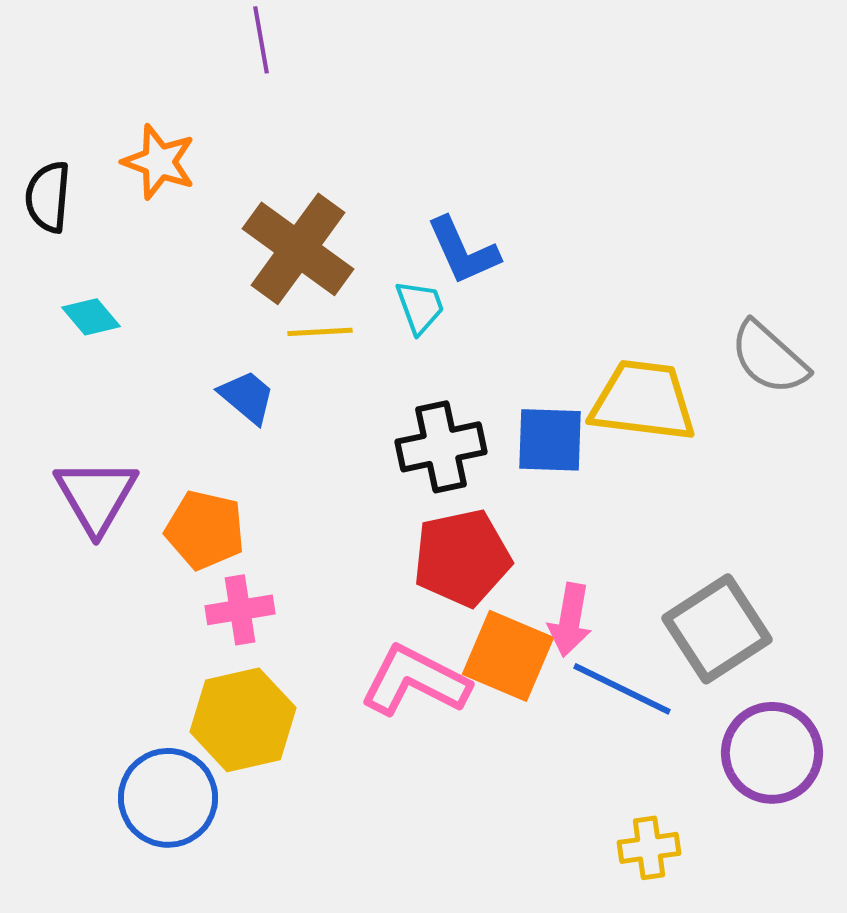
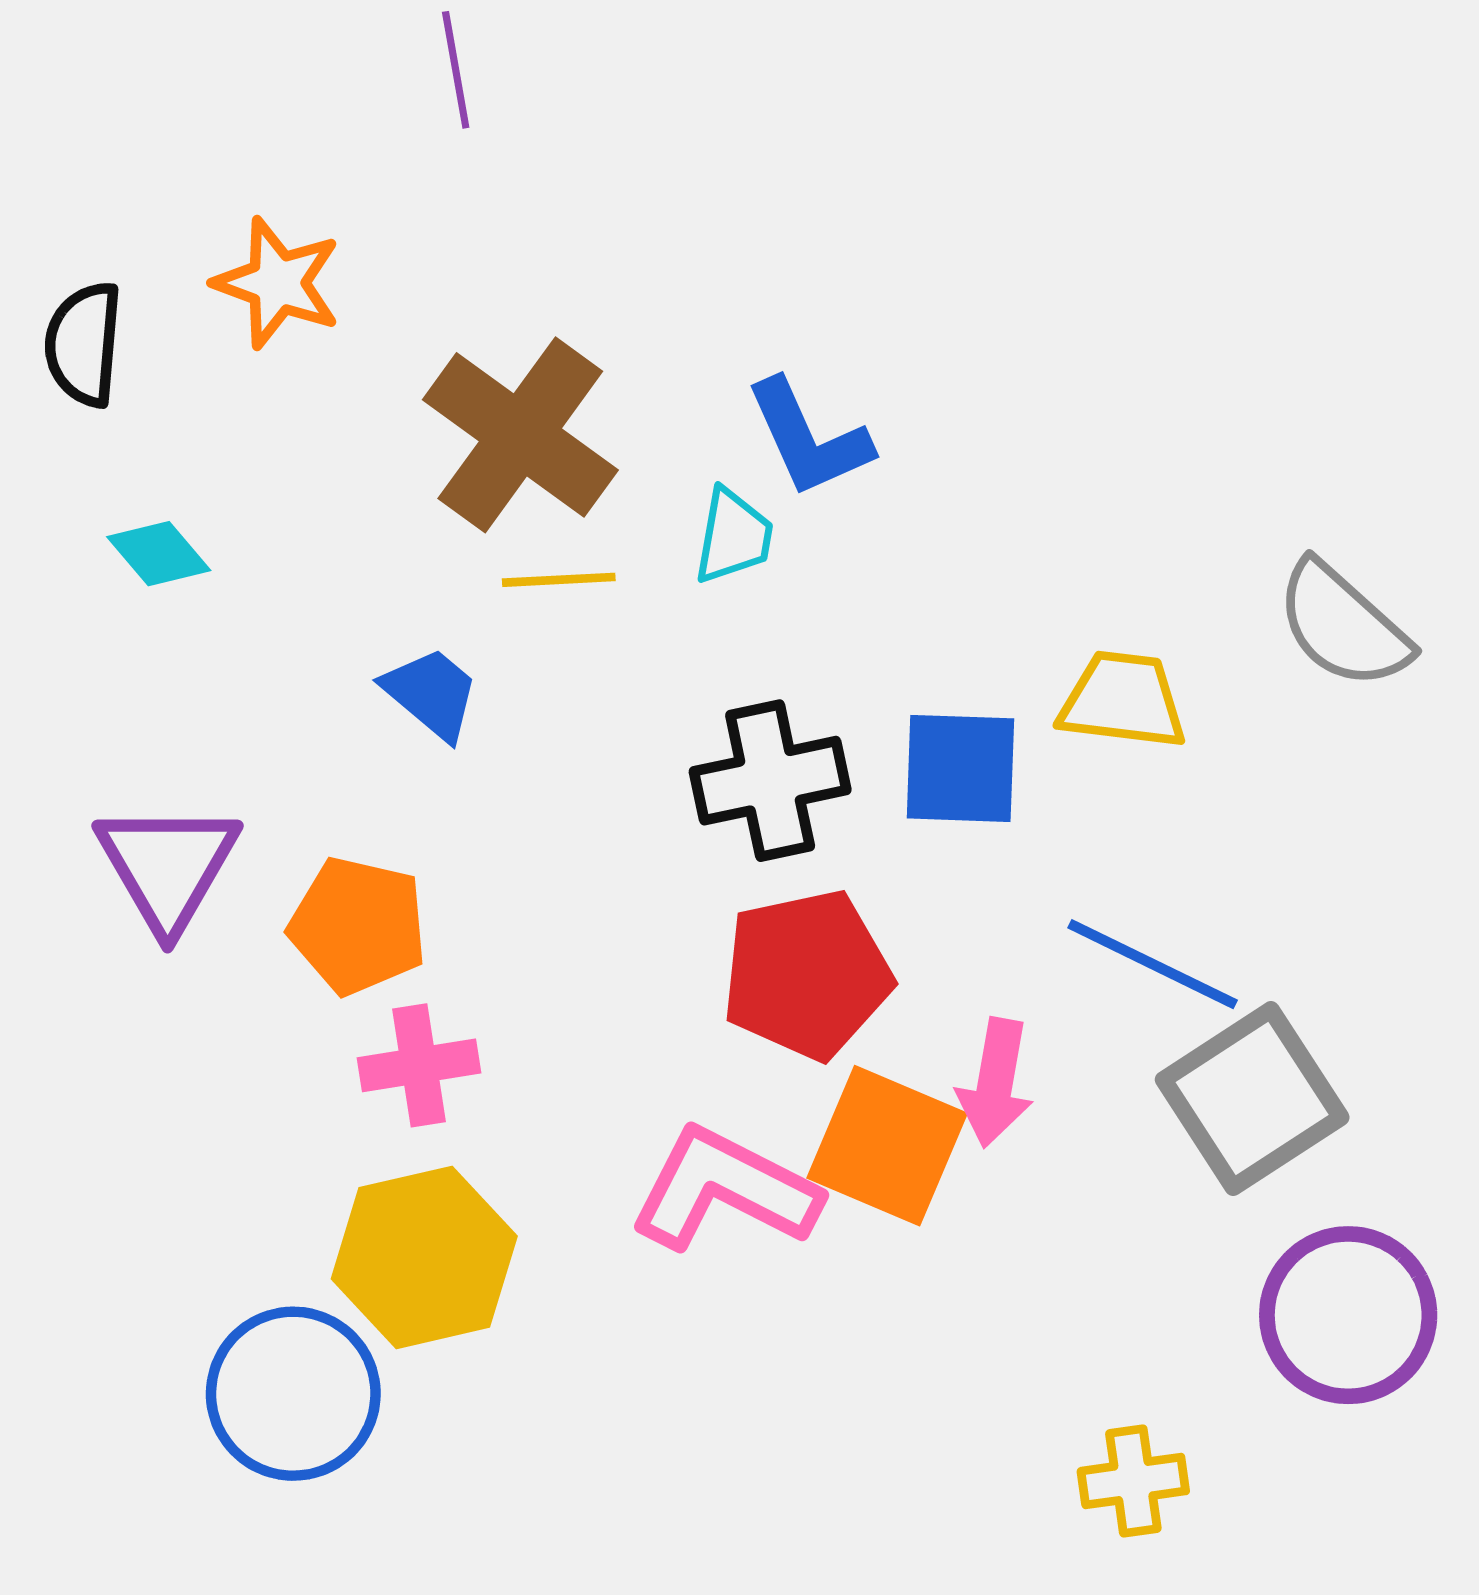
cyan trapezoid: (420, 307) -> (733, 536), turned 30
yellow trapezoid: (643, 401) -> (1123, 700), size x0.7
blue line: (622, 689) -> (1153, 964), moved

